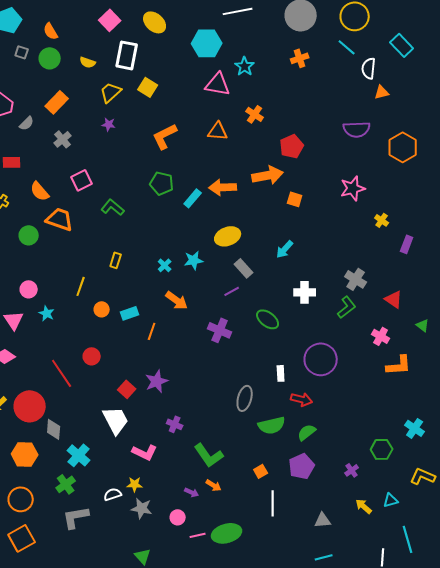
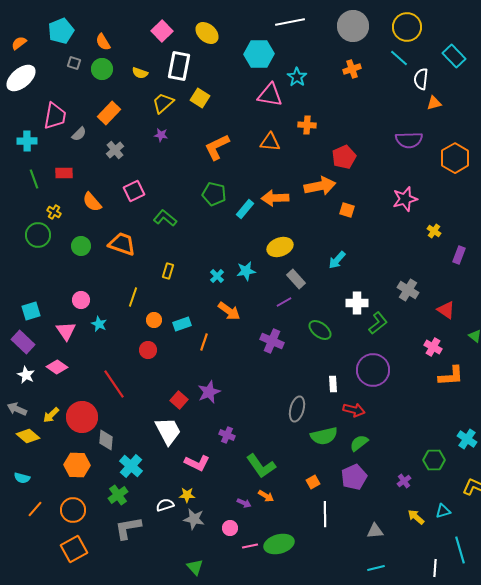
orange cross: (255, 114) -> (307, 125), turned -30
orange trapezoid: (60, 219) -> (122, 244), moved
green L-shape: (347, 307) -> (378, 323), moved
red circle: (92, 356) -> (148, 350), moved

